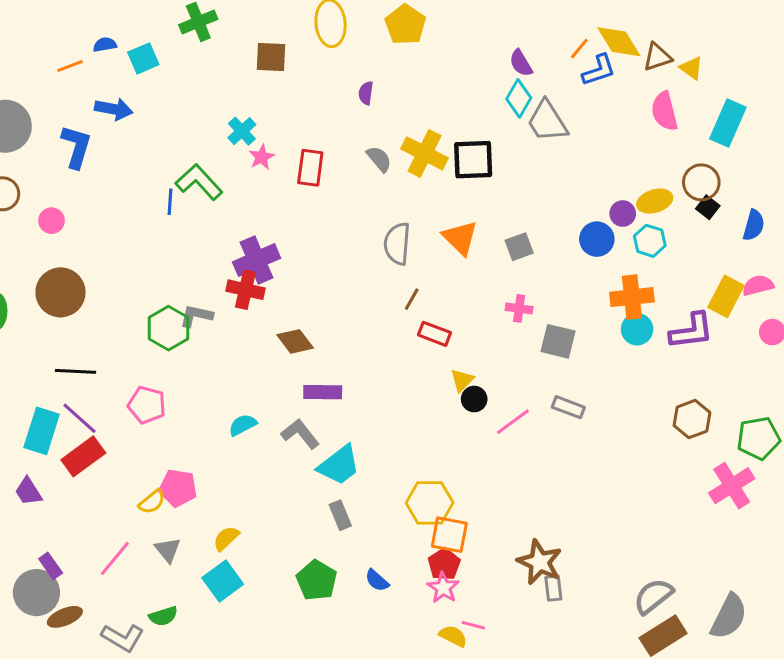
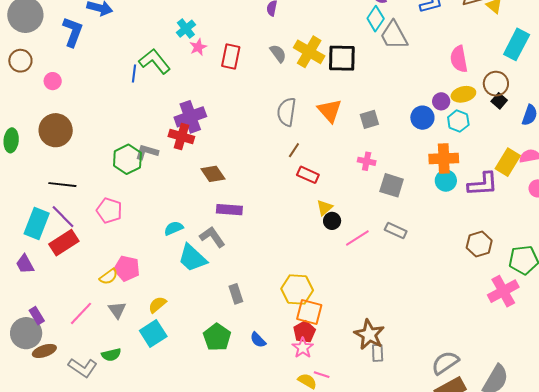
pink semicircle: (664, 111) -> (459, 59), moved
cyan trapezoid: (339, 465) -> (192, 258), moved, turned 76

